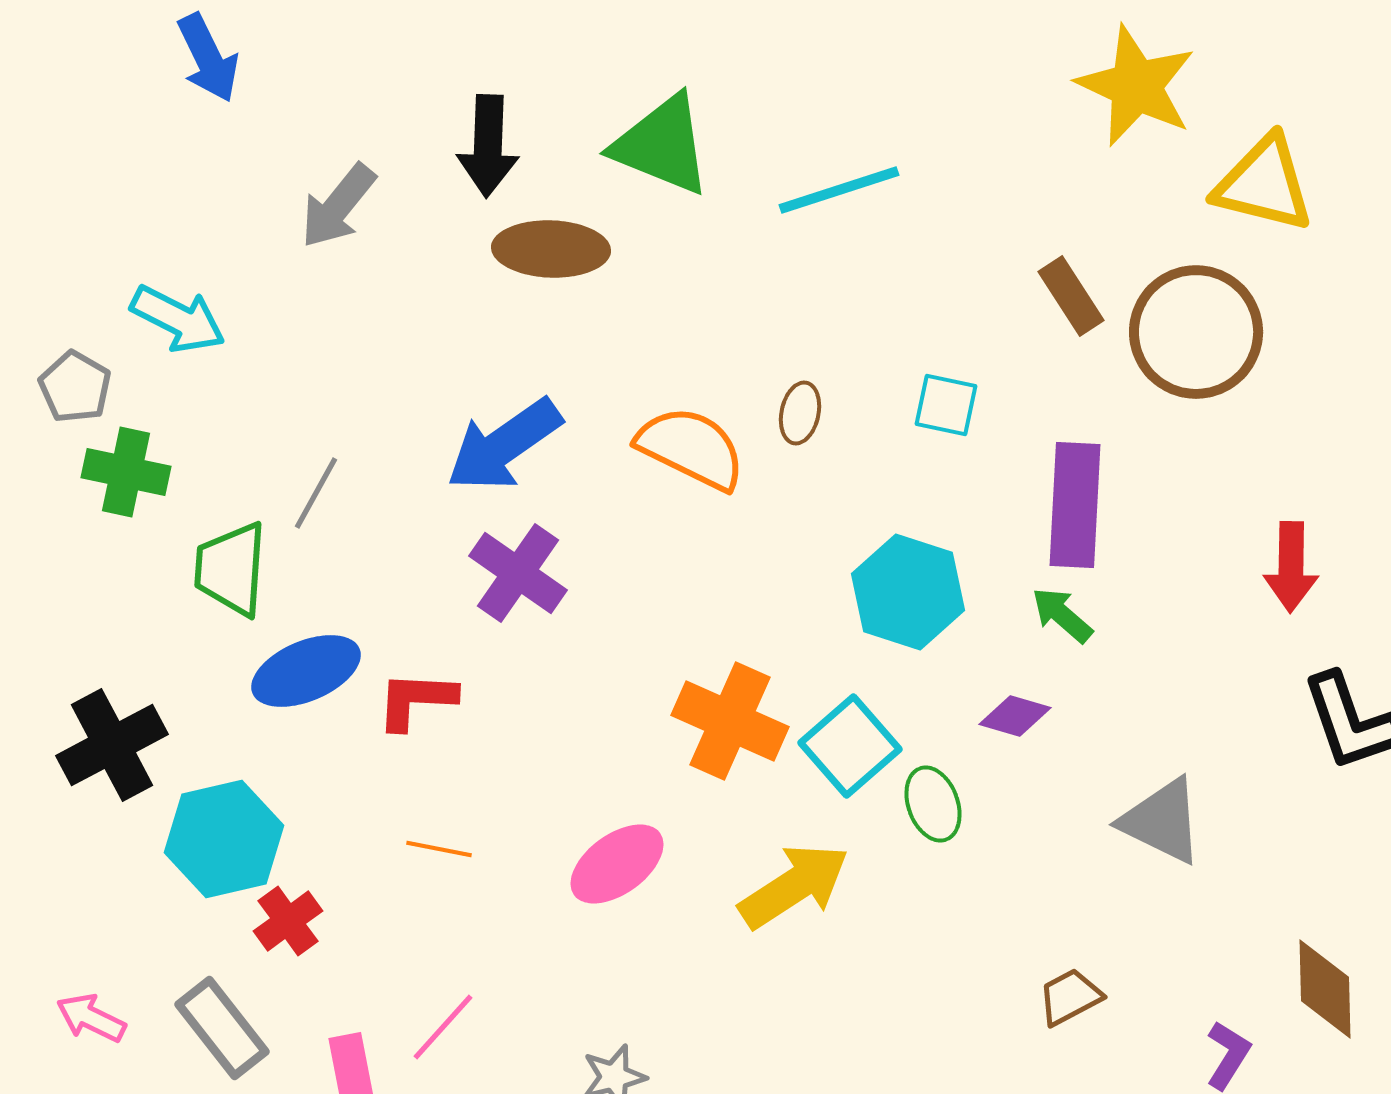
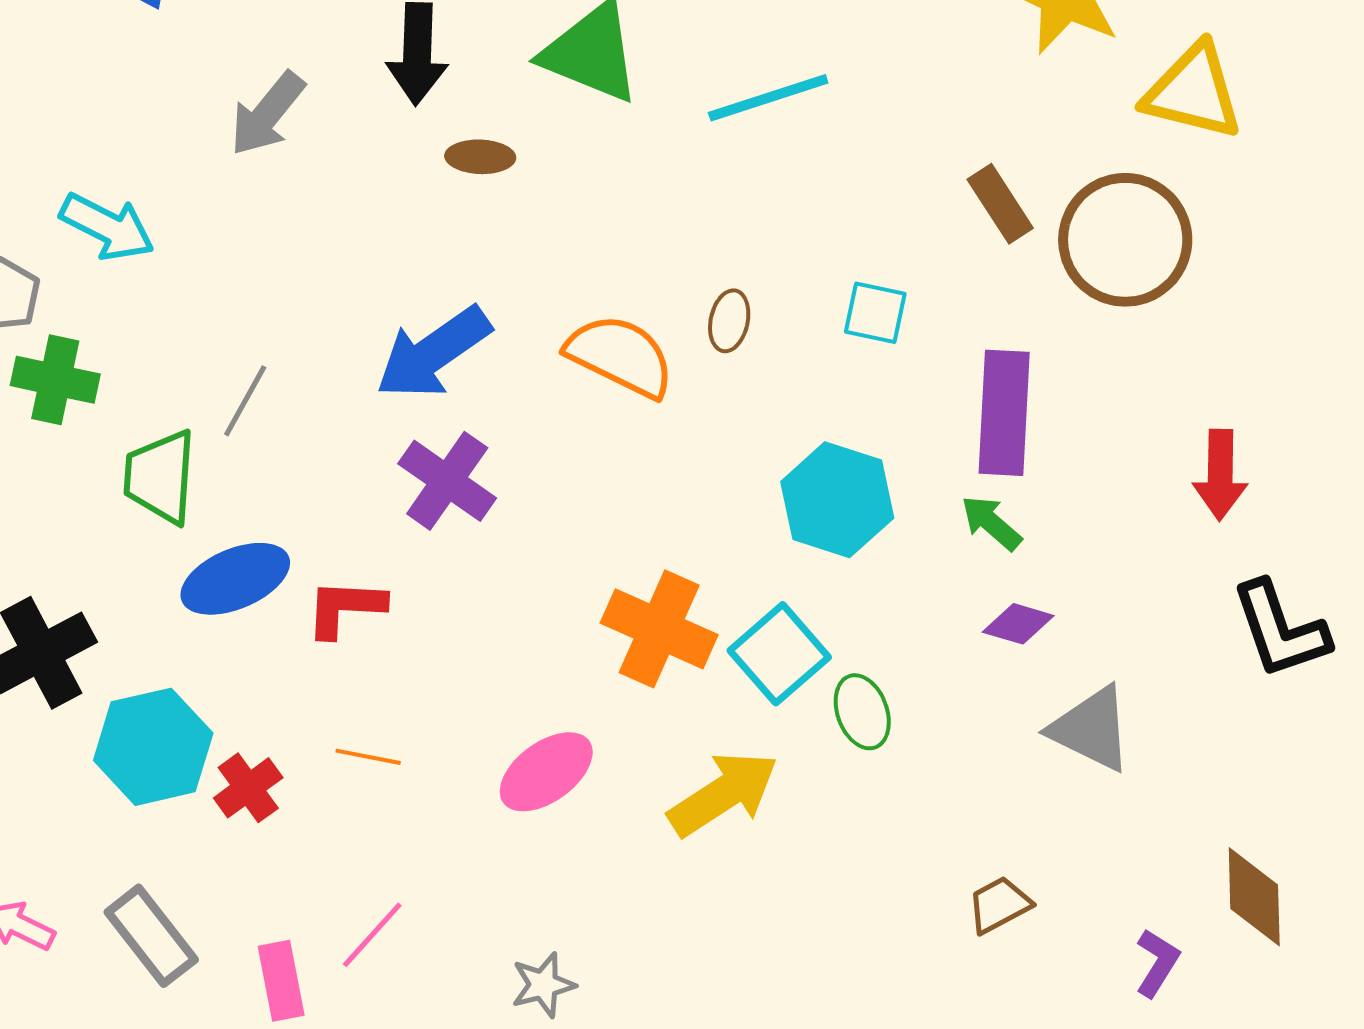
brown ellipse: (551, 249) -> (480, 157), size x0.6
purple diamond: (1015, 716) -> (1018, 624), moved
red cross: (288, 921) -> (248, 788), moved

